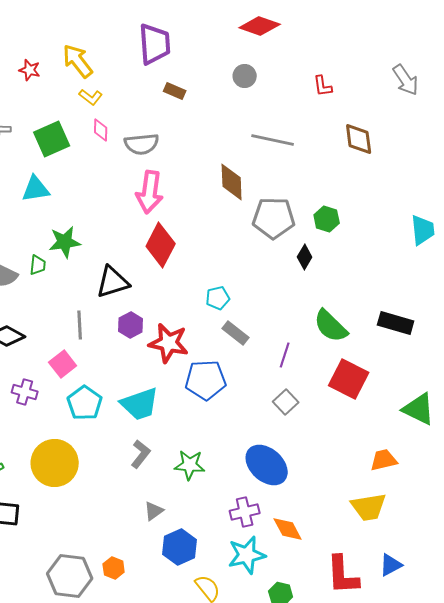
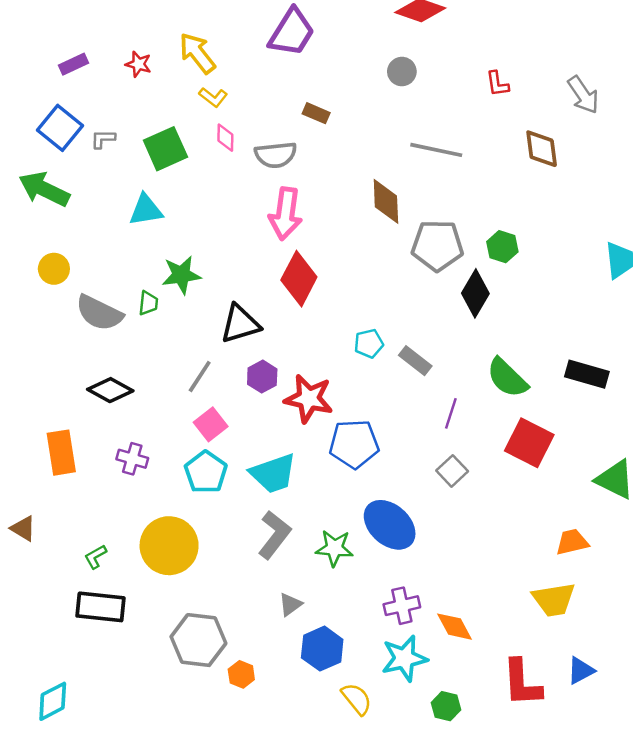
purple trapezoid: (155, 44) -> (292, 32), turned 36
gray arrow: (406, 80) -> (583, 95), moved
brown rectangle: (175, 91) -> (316, 113), moved
black diamond: (305, 257) -> (475, 293), size x1.5
gray line: (80, 325) -> (200, 377), turned 36
gray rectangle: (236, 333) -> (415, 361), moved
pink square: (63, 364) -> (211, 424), moved
gray L-shape: (141, 454) -> (274, 535), size x1.4
blue ellipse: (267, 465) -> (390, 525), moved
gray hexagon: (70, 576) -> (198, 640), moved

